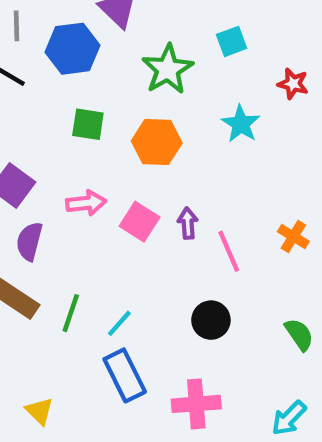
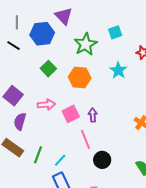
green square: (88, 124) -> (48, 69), turned 35
pink square: (140, 222) -> (71, 114), turned 30
pink line: (229, 251) -> (86, 139), moved

